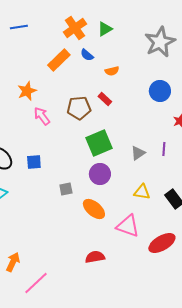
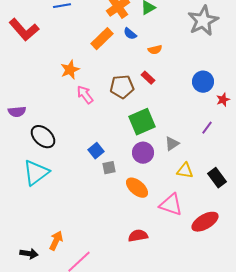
blue circle: (160, 91) -> (203, 82), moved
purple line: (164, 149) -> (207, 128), turned 32
gray triangle: (138, 153) -> (172, 144), moved
blue square: (34, 162) -> (96, 151), moved, turned -35

